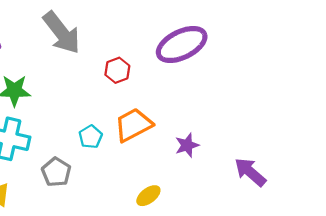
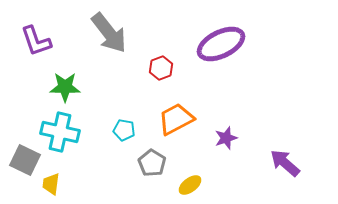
cyan pentagon: (91, 137) -> (124, 130), moved, turned -30
gray pentagon: (56, 172) -> (152, 163), moved

